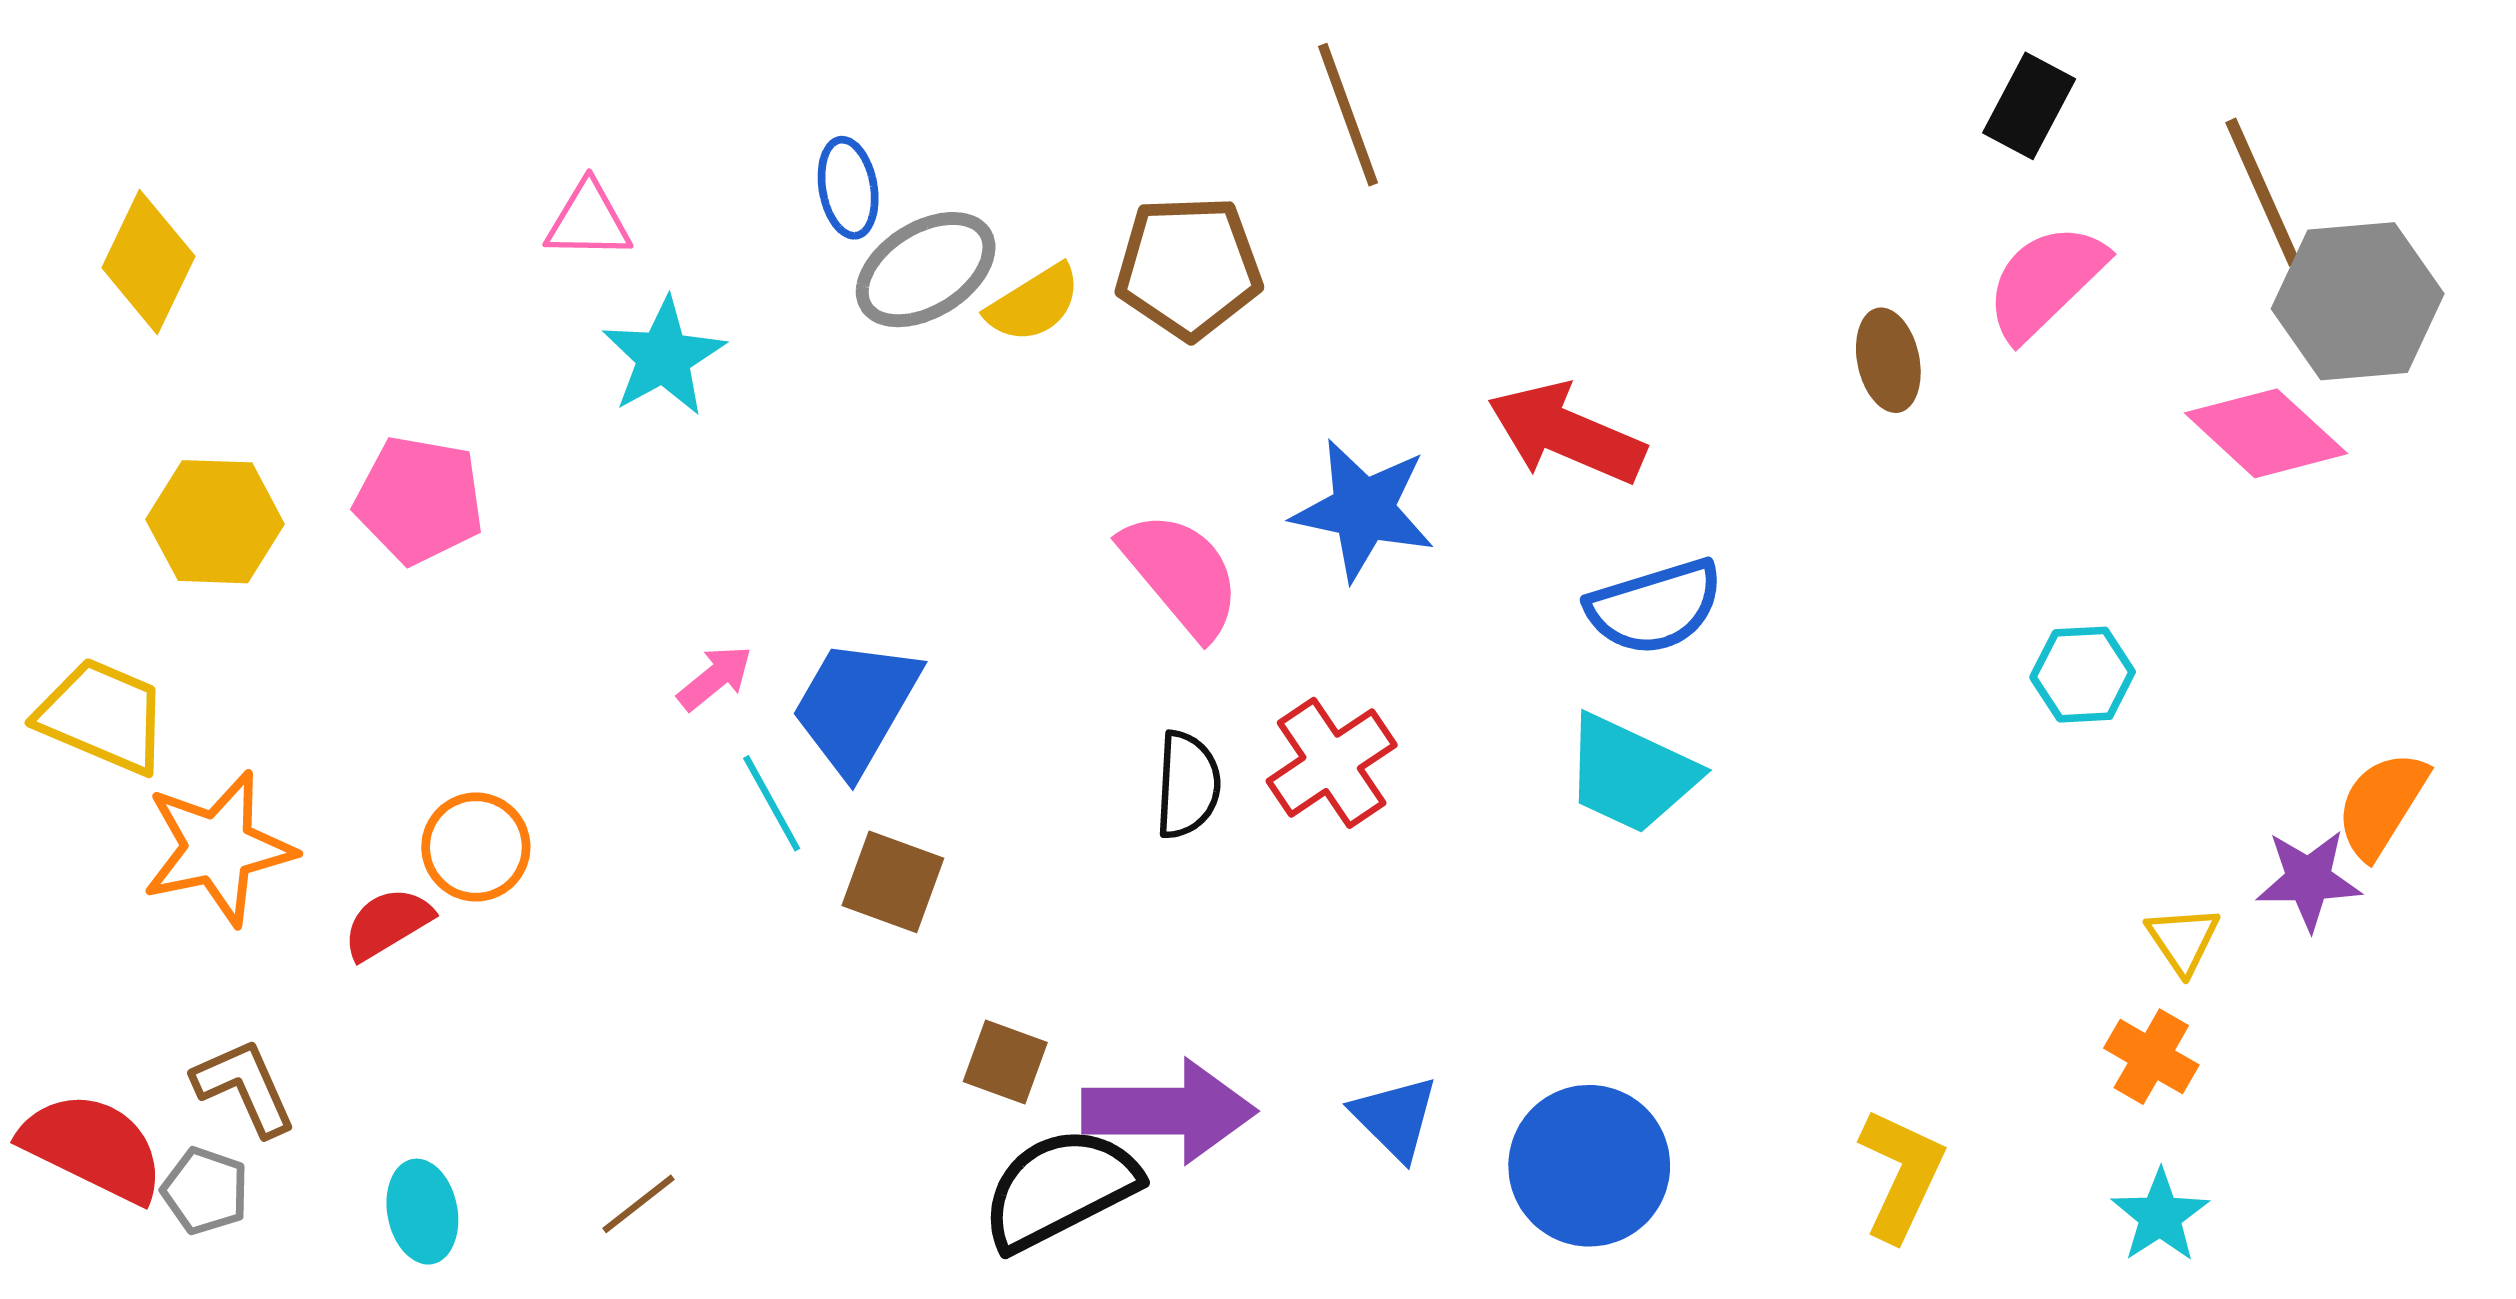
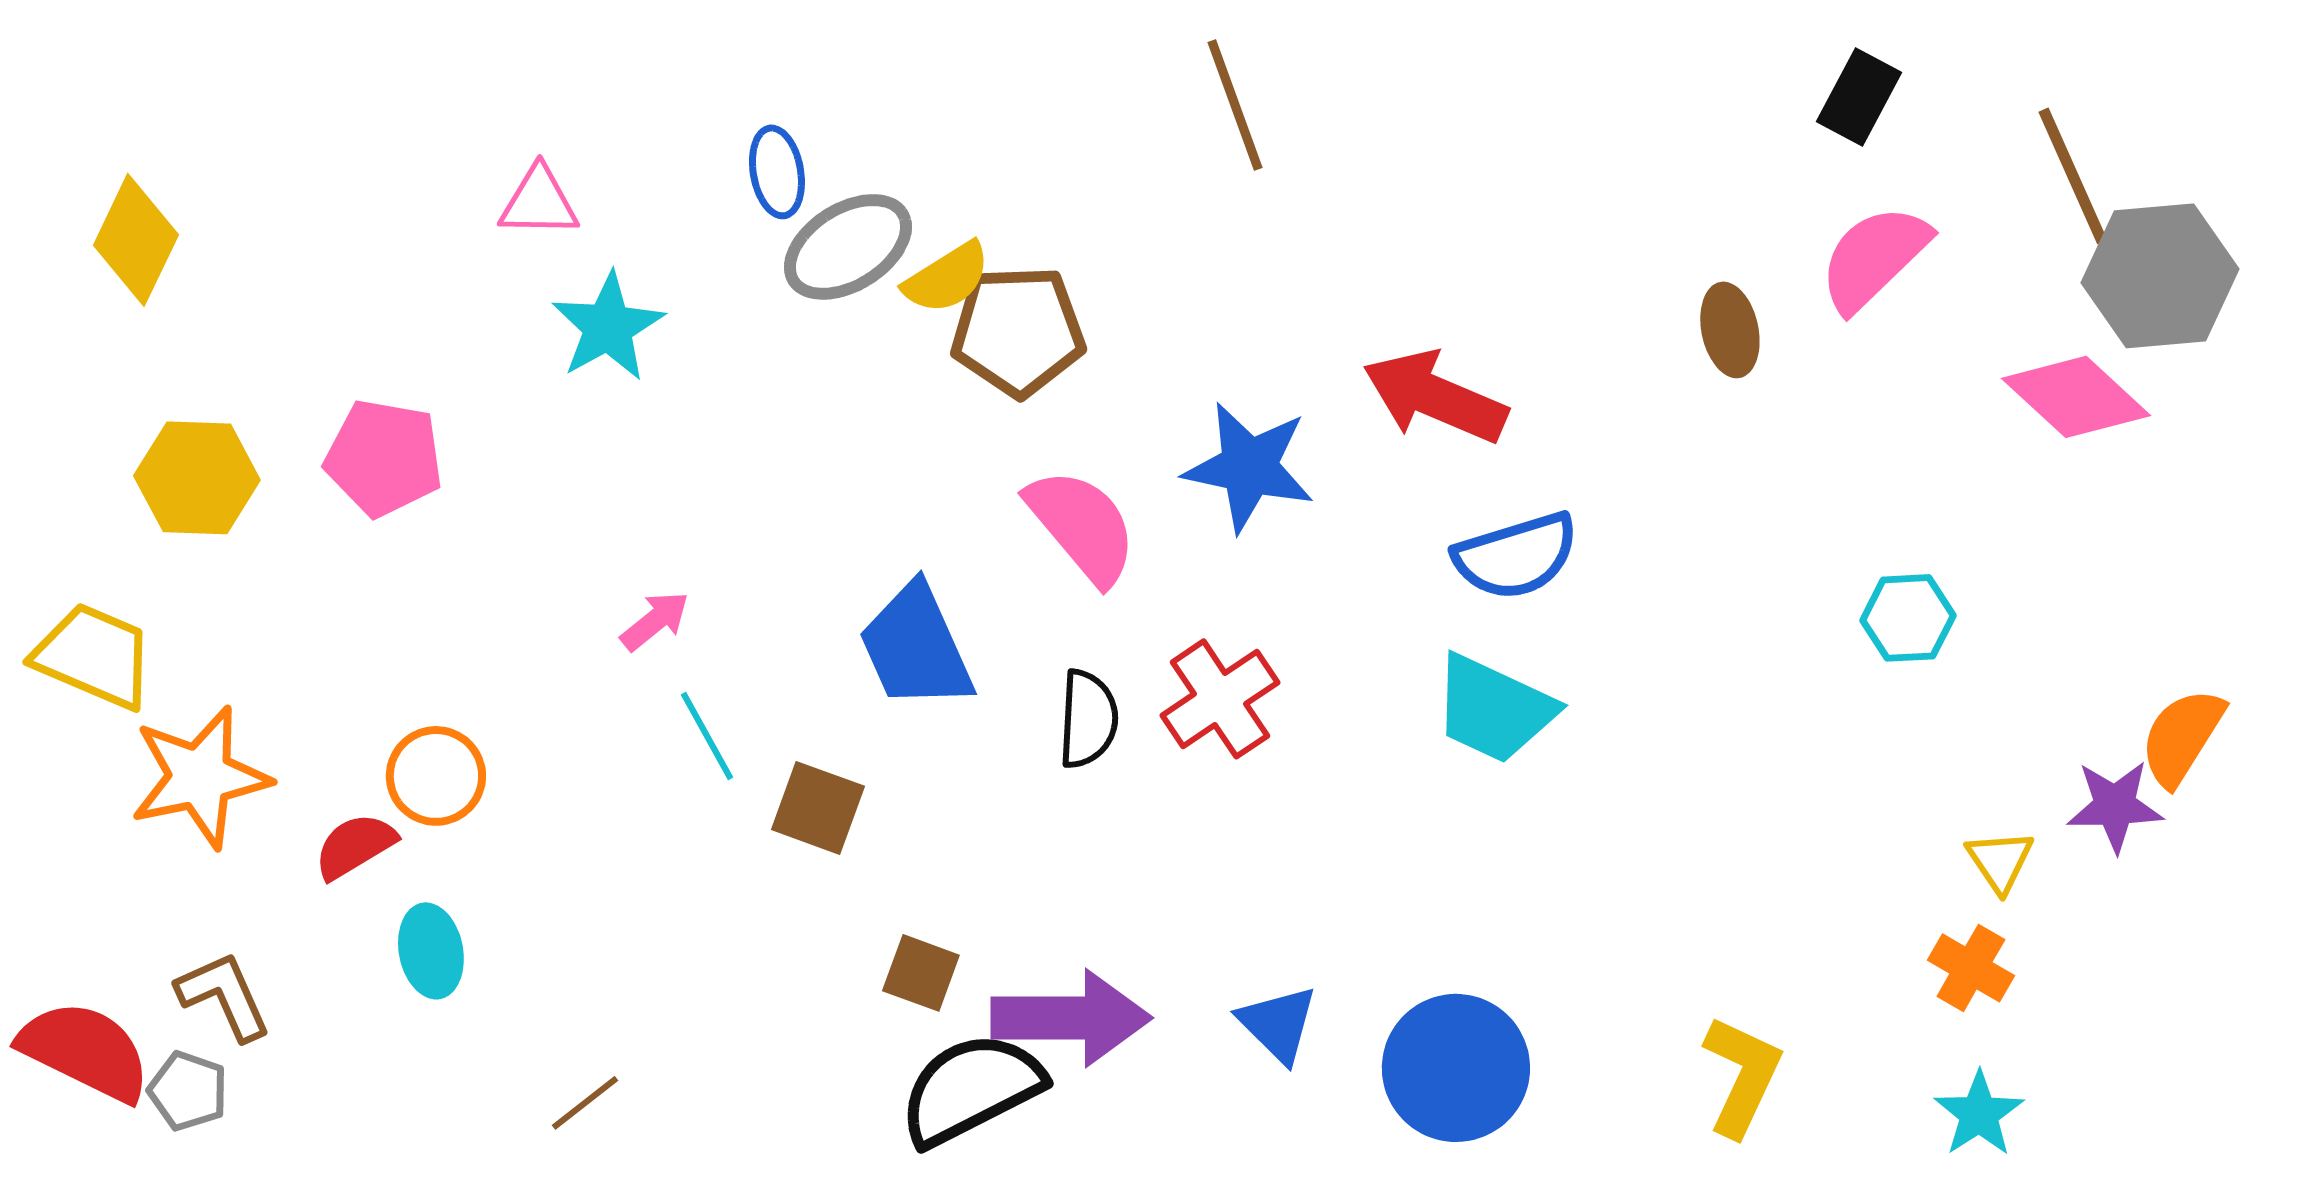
brown pentagon: (1189, 267) -> (1018, 331), moved
blue trapezoid: (856, 706) -> (916, 647), moved, turned -54
cyan ellipse: (422, 1212) -> (431, 951), moved

